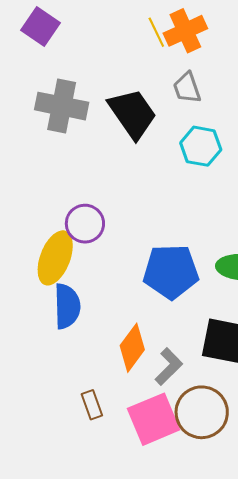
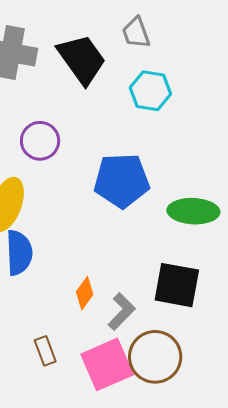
purple circle: (85, 224) -> (40, 141), moved
blue pentagon: (171, 272) -> (122, 181), moved
orange diamond: (132, 348) -> (85, 293), size x0.7

